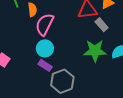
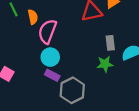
gray rectangle: (102, 25) -> (110, 43), moved, turned 40
green star: (95, 51) -> (105, 64), moved, size x0.7

